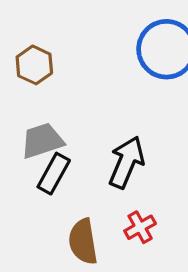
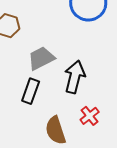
gray trapezoid: (42, 141) -> (41, 58), moved

